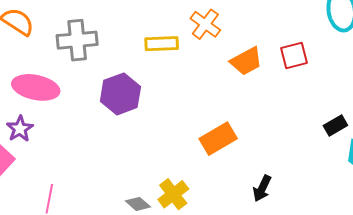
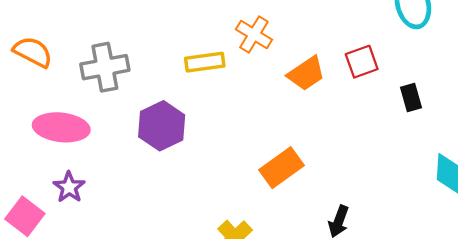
black rectangle: (335, 126) -> (411, 98), moved, turned -70
purple star: (20, 129) -> (69, 187), moved

